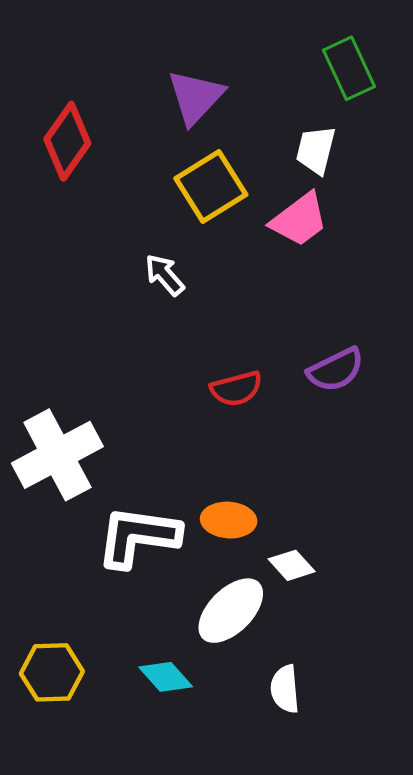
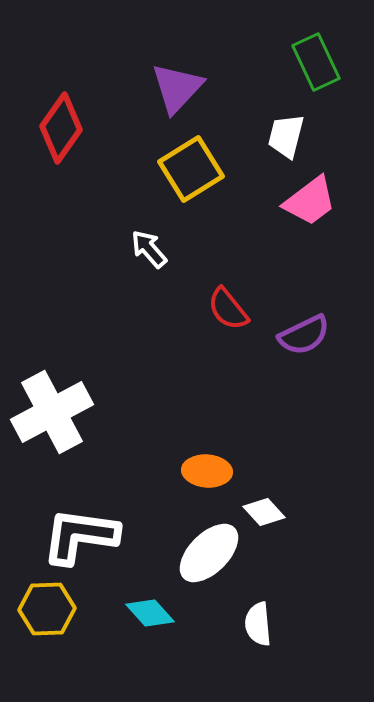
pink trapezoid: (299, 220) -> (310, 201), moved
red semicircle: (236, 389) -> (228, 309), moved, turned 66
white L-shape: (138, 537) -> (80, 536), moved

